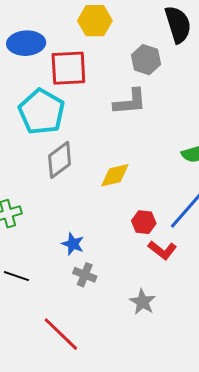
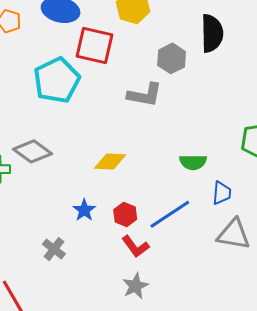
gray diamond: (60, 160) -> (33, 151), moved, turned 57
blue star: (73, 244) -> (84, 210), moved
gray star: (143, 302) -> (135, 286), moved

